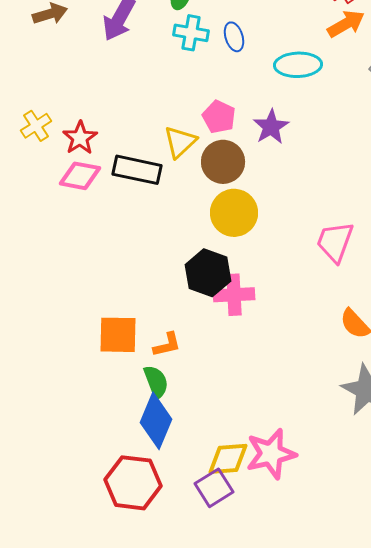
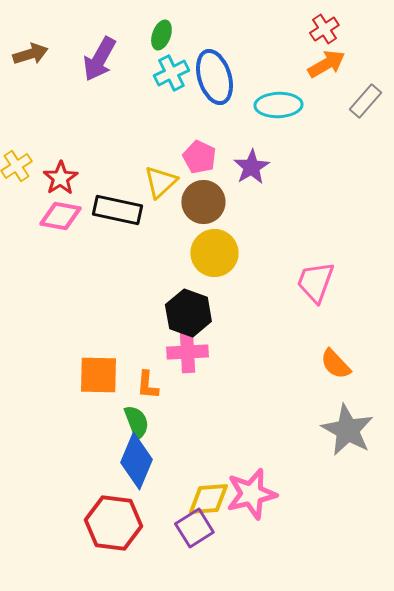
cyan cross: (191, 33) -> (171, 73), turned -36
blue ellipse: (234, 37) -> (214, 77), size x1.8
pink cross: (234, 295) -> (187, 352), moved
orange L-shape: (167, 345) -> (147, 385), turned 108

